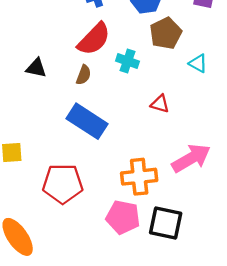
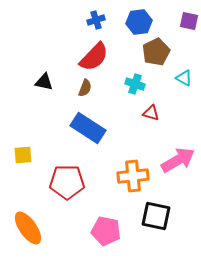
cyan cross: (128, 61) -> (135, 84), moved
pink pentagon: (123, 217) -> (106, 231), moved

